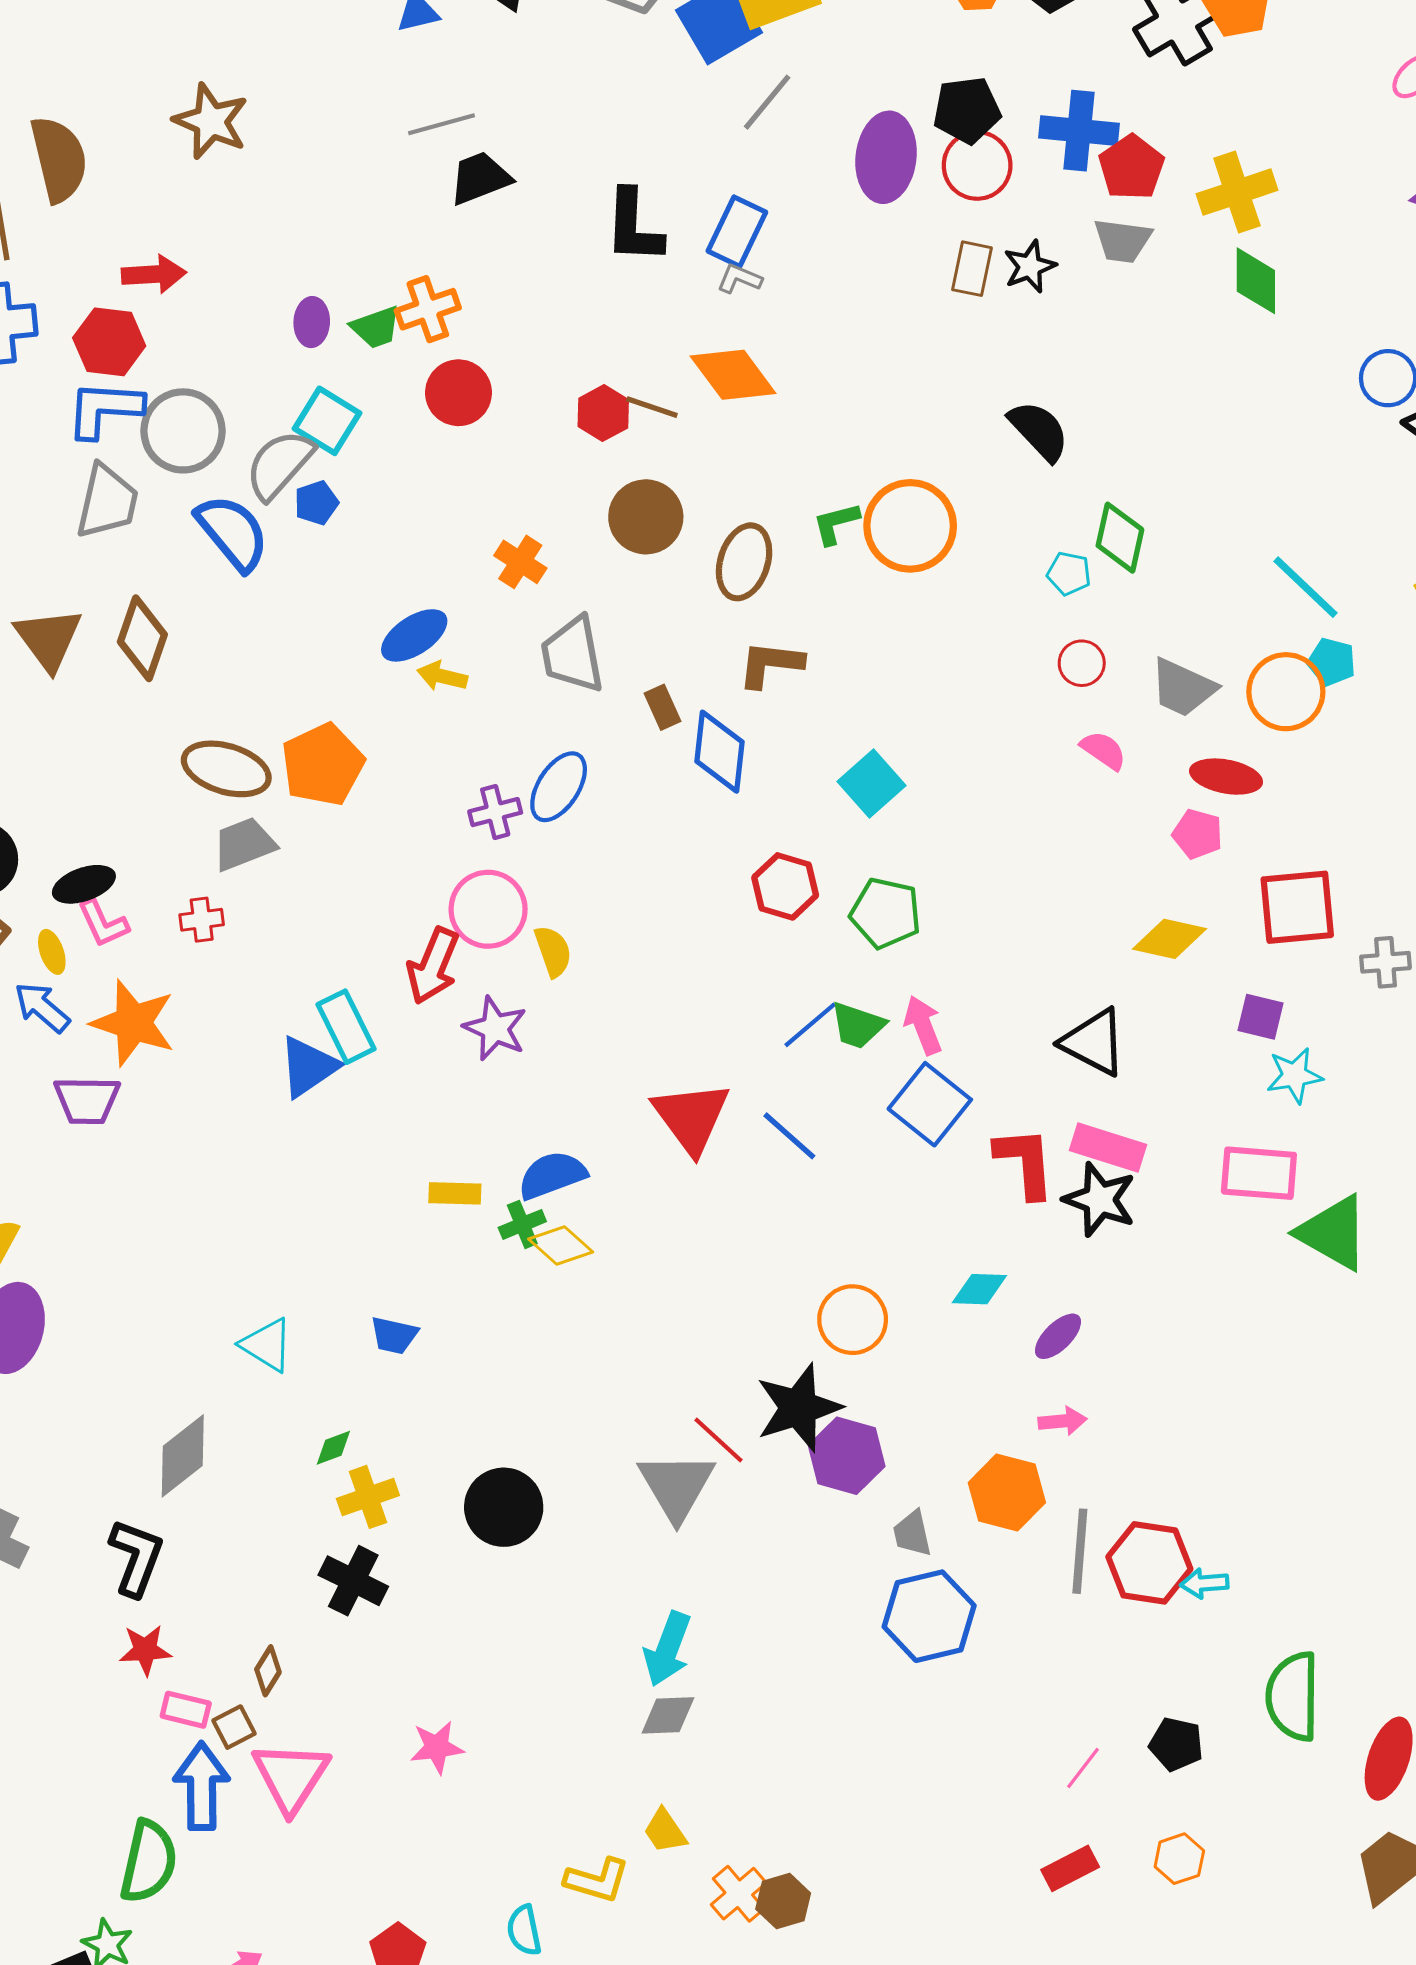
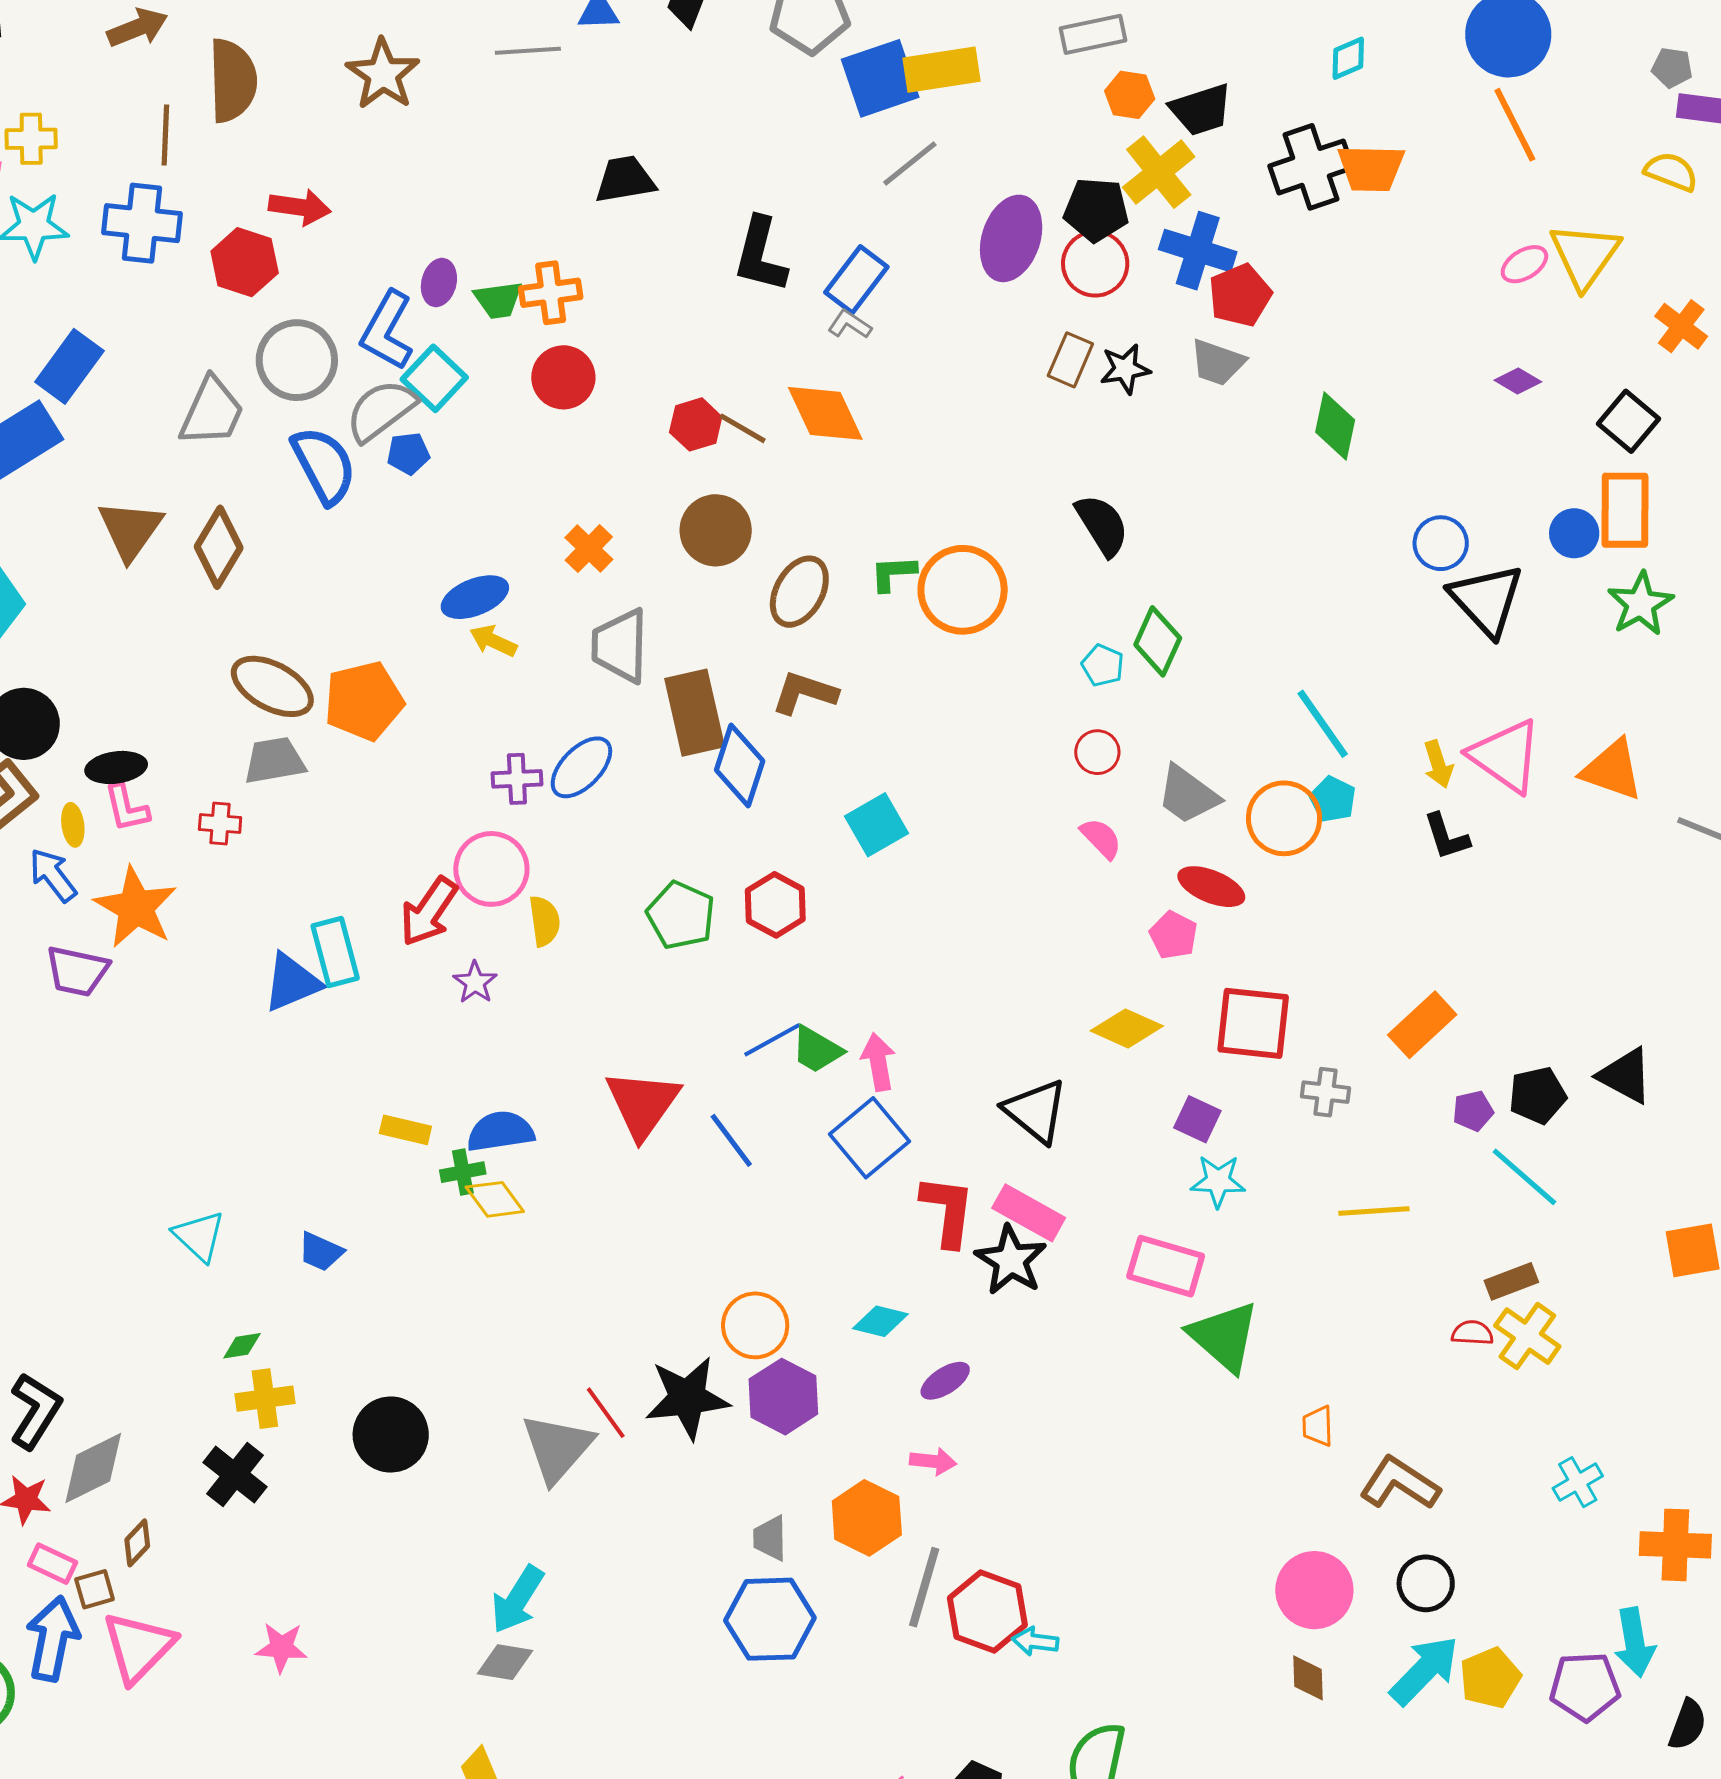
gray line: (441, 124) -> (528, 51), moved
yellow cross: (1237, 192) -> (1159, 172), moved, turned -32
blue L-shape: (104, 409) -> (387, 331), moved, turned -76
brown rectangle: (663, 707) -> (695, 713), size x2.0
green pentagon: (886, 913) -> (681, 915), moved
purple star: (495, 1028) -> (475, 982), size x0.7
gray diamond: (183, 1456) -> (93, 1468), moved
purple hexagon: (847, 1456) -> (783, 1397), moved

